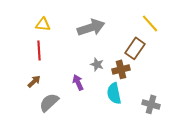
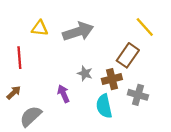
yellow triangle: (43, 24) -> (40, 28), moved
gray cross: (151, 104) -> (138, 95), moved

